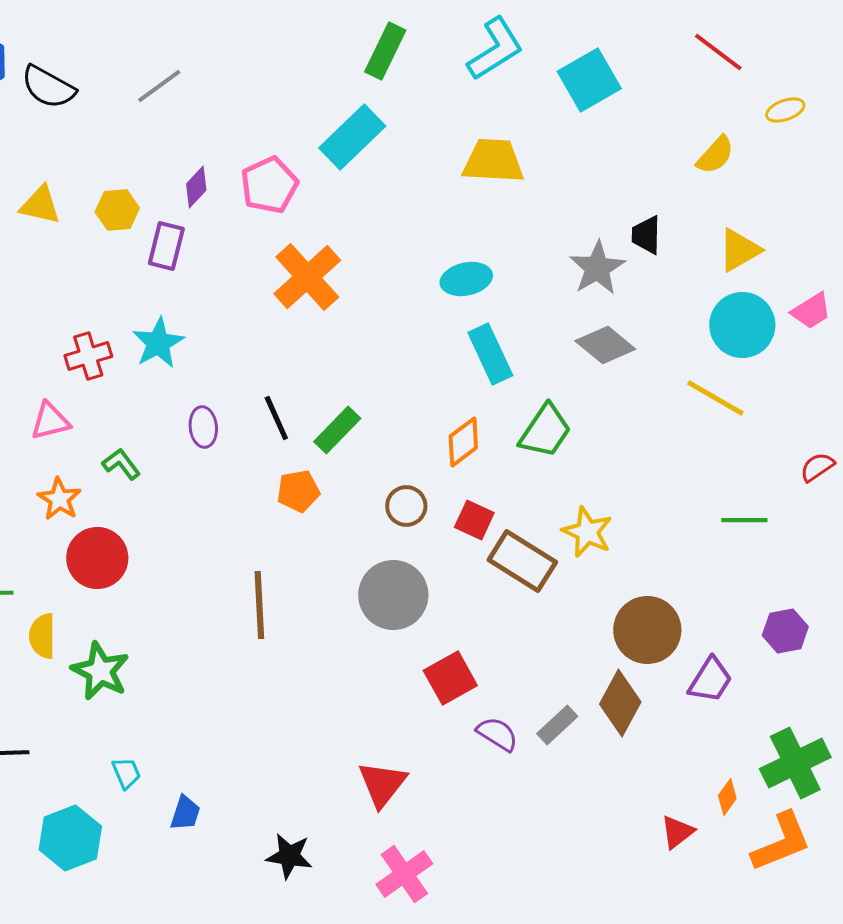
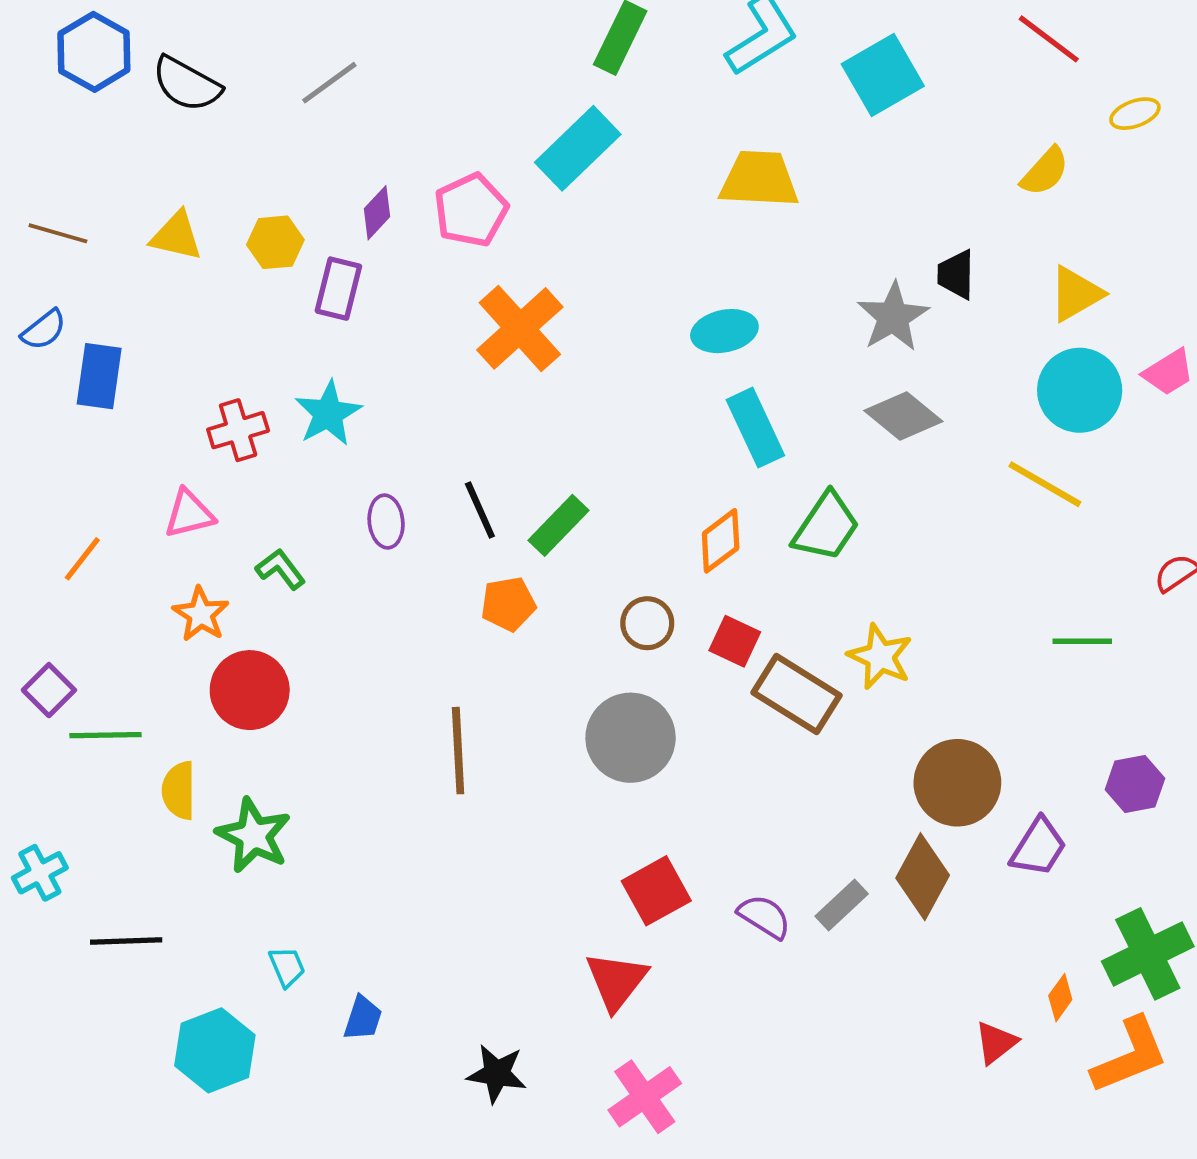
red square: (450, 678) -> (656, 891), moved

